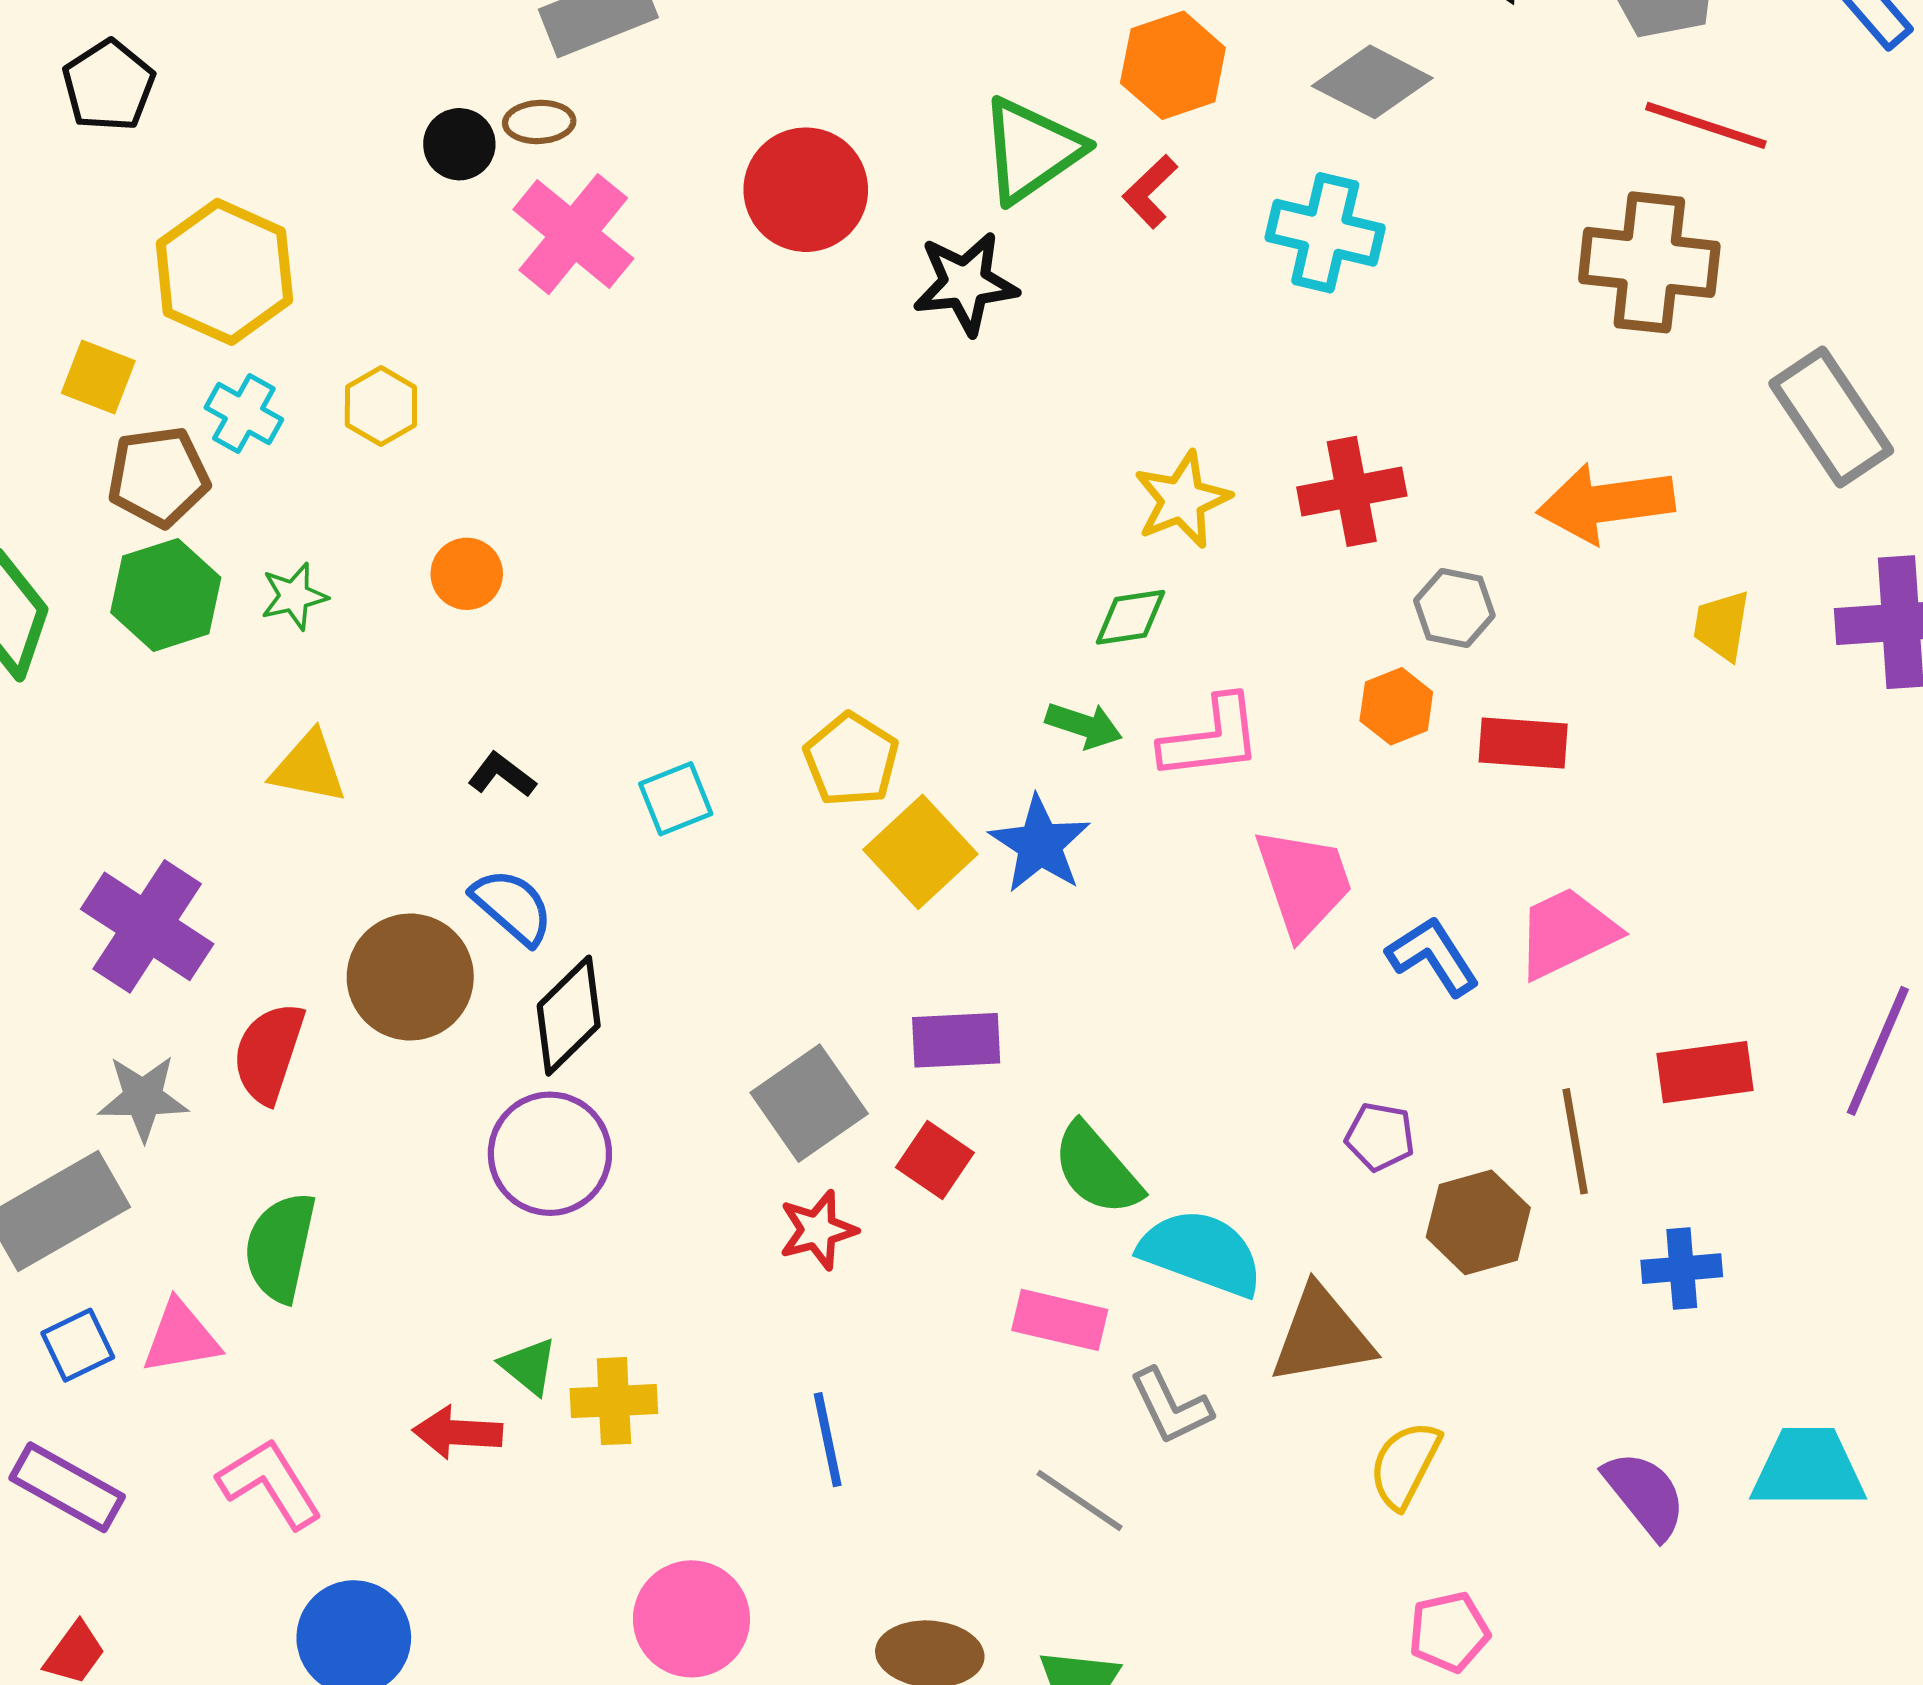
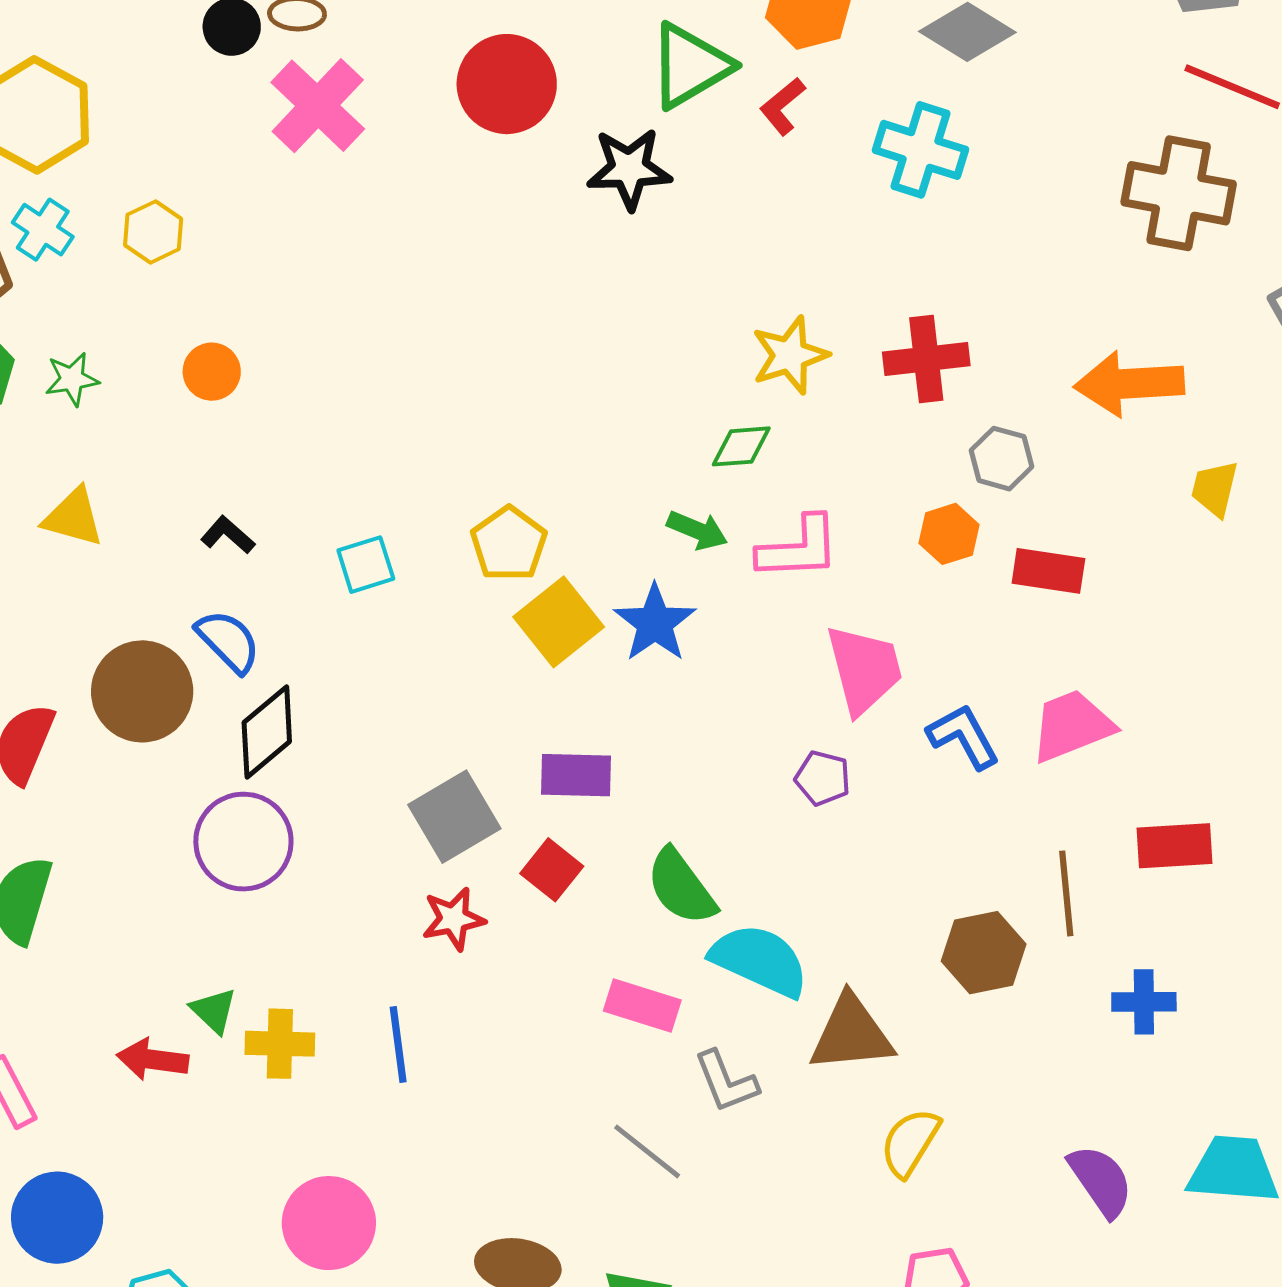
purple pentagon: (1380, 1137) -> (823, 778), moved
blue line: (828, 1440) -> (398, 1044), moved

